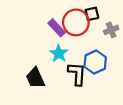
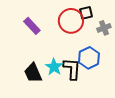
purple rectangle: (57, 28) -> (32, 26), moved
cyan star: (59, 53) -> (54, 67), moved

